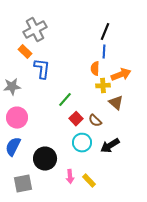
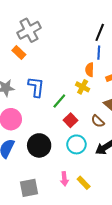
blue L-shape: (42, 69) -> (36, 87), moved
yellow cross: (103, 86) -> (83, 87), moved, turned 32
brown semicircle: (95, 121) -> (98, 121), moved
black circle: (45, 159) -> (39, 145), moved
gray square: (23, 184) -> (29, 188), moved

